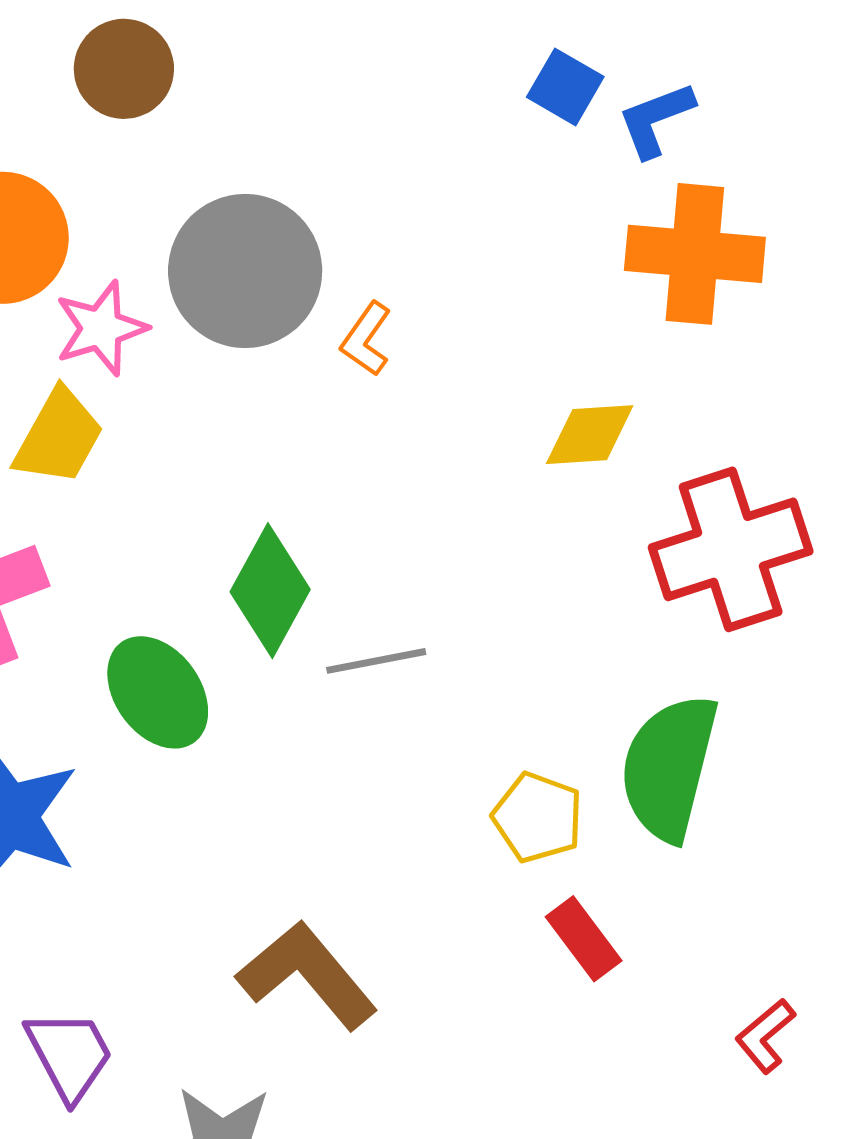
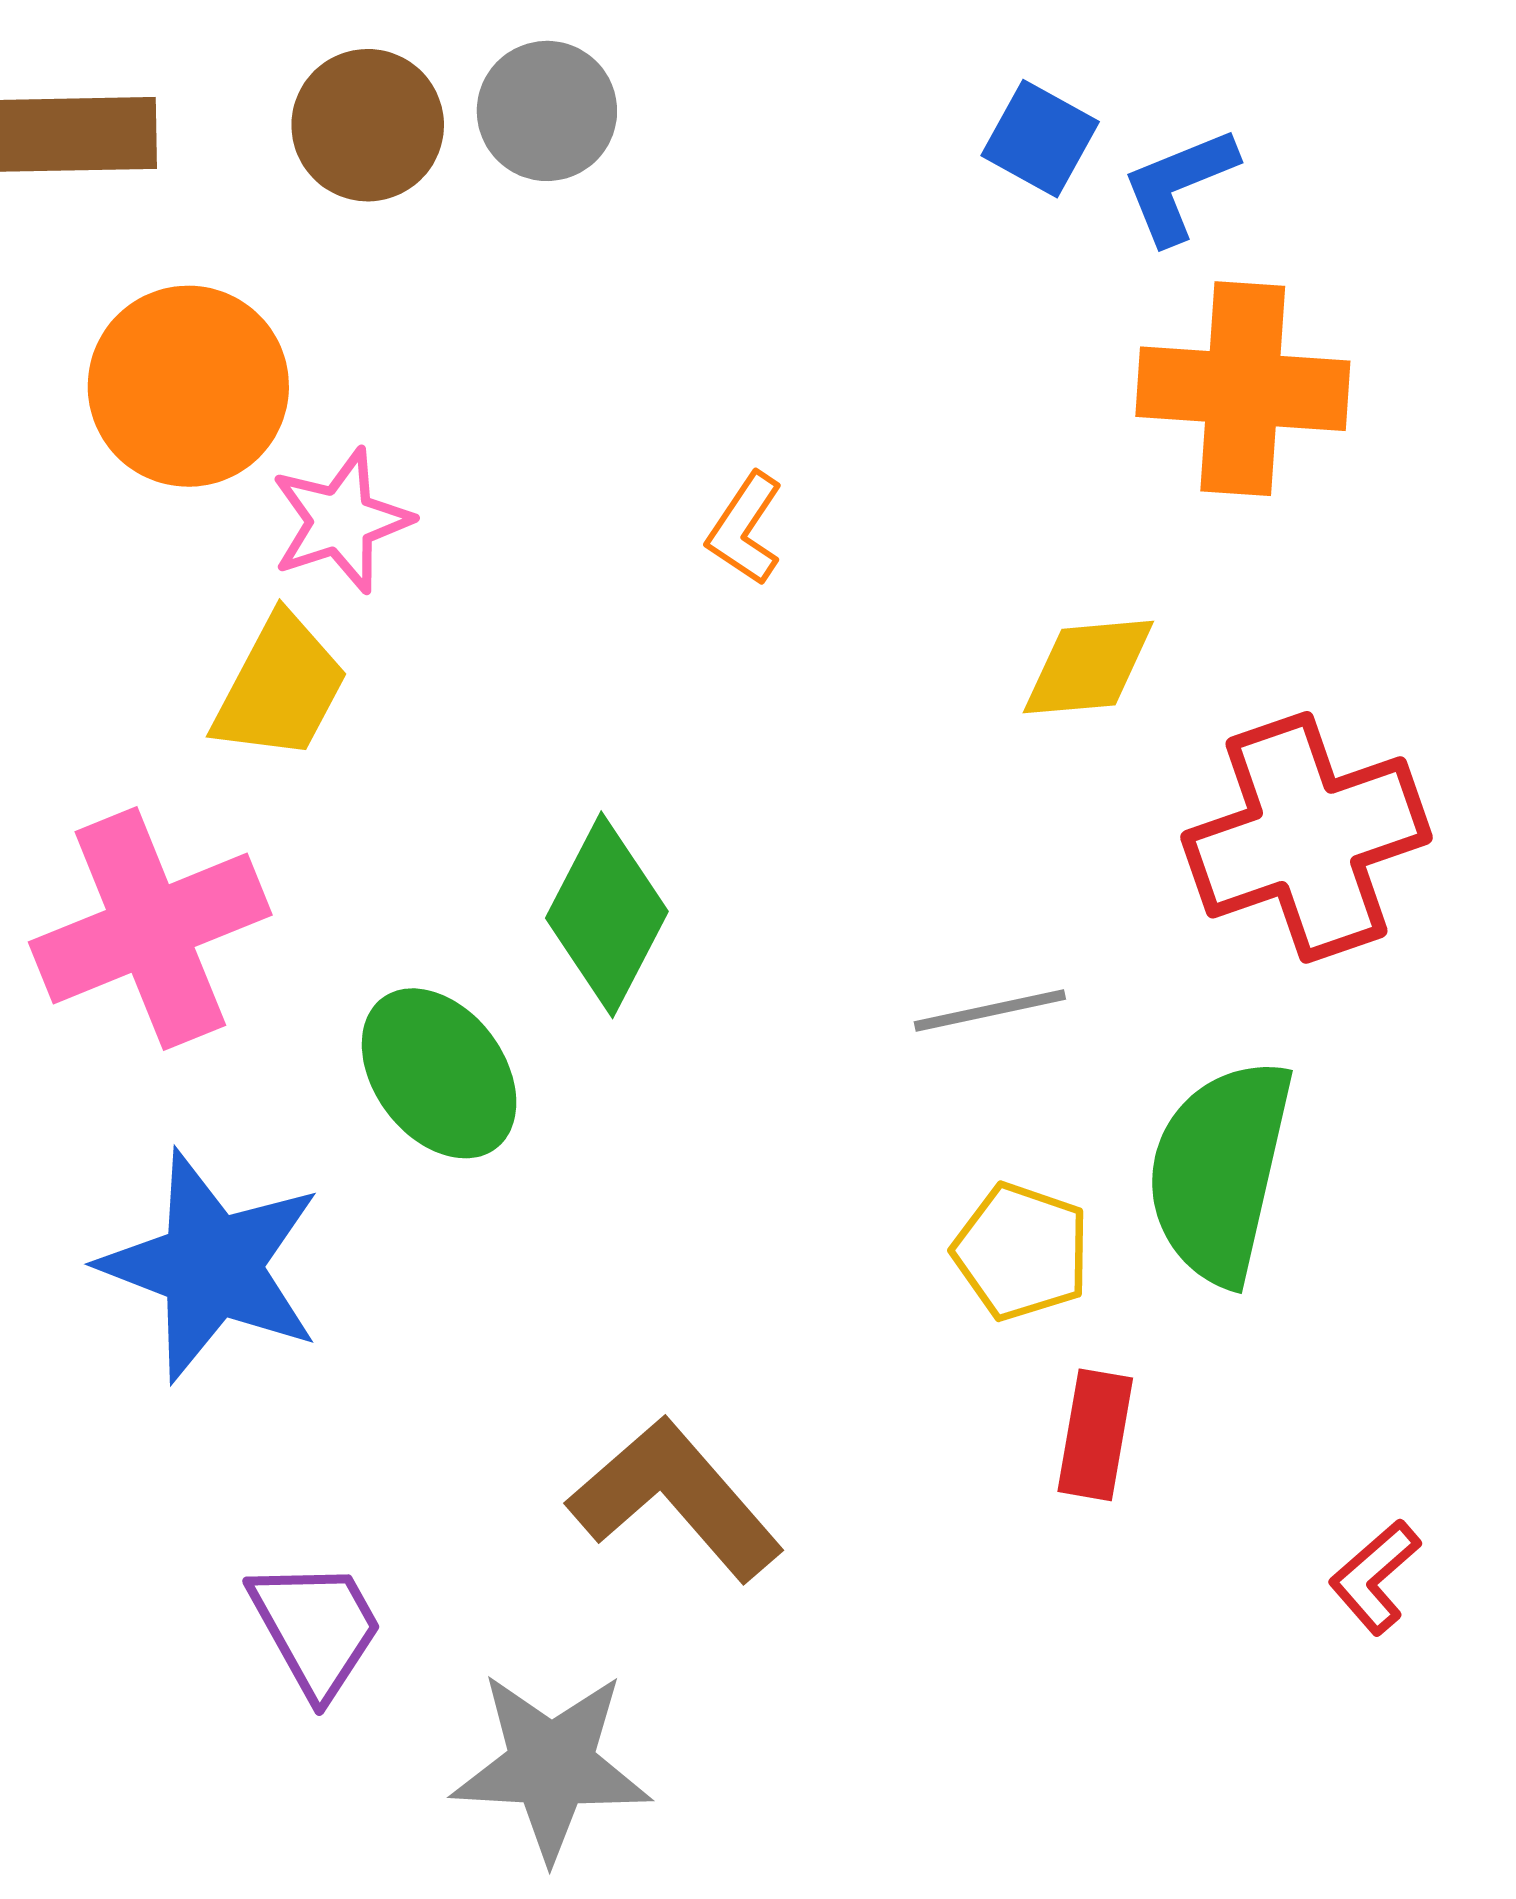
gray circle: (245, 271) -> (547, 111), moved, size x0.6
gray line: (376, 661) -> (990, 1010), moved
red rectangle: (584, 939) -> (1095, 1435), turned 48

